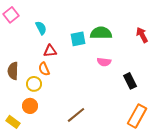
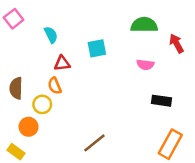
green semicircle: (101, 33) -> (144, 25), moved
pink semicircle: (104, 62) -> (145, 65), moved
black rectangle: (130, 81) -> (162, 101), turned -56
orange circle: (30, 106) -> (29, 127), moved

